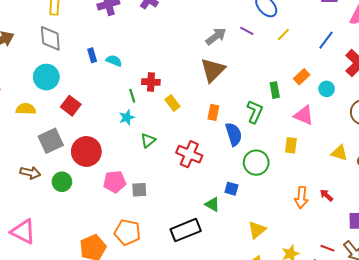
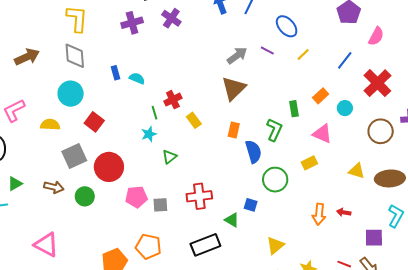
red cross: (151, 82) -> (173, 100), turned -30
yellow rectangle: (291, 145) -> (309, 163), turned 56
red cross: (189, 154) -> (199, 196), moved, turned -30
red arrow: (326, 195) -> (344, 212), turned -32

